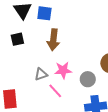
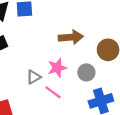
brown arrow: (53, 40) -> (71, 37), moved, turned -90

